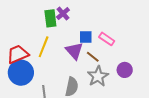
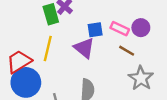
brown line: (93, 57) -> (127, 51), moved
purple circle: (125, 70) -> (141, 28), moved
gray star: (98, 76) -> (141, 78), moved

